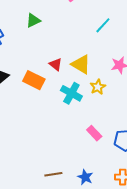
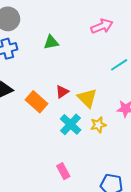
red triangle: (56, 64) -> (62, 92), turned 32
pink rectangle: (94, 133) -> (63, 171), moved

